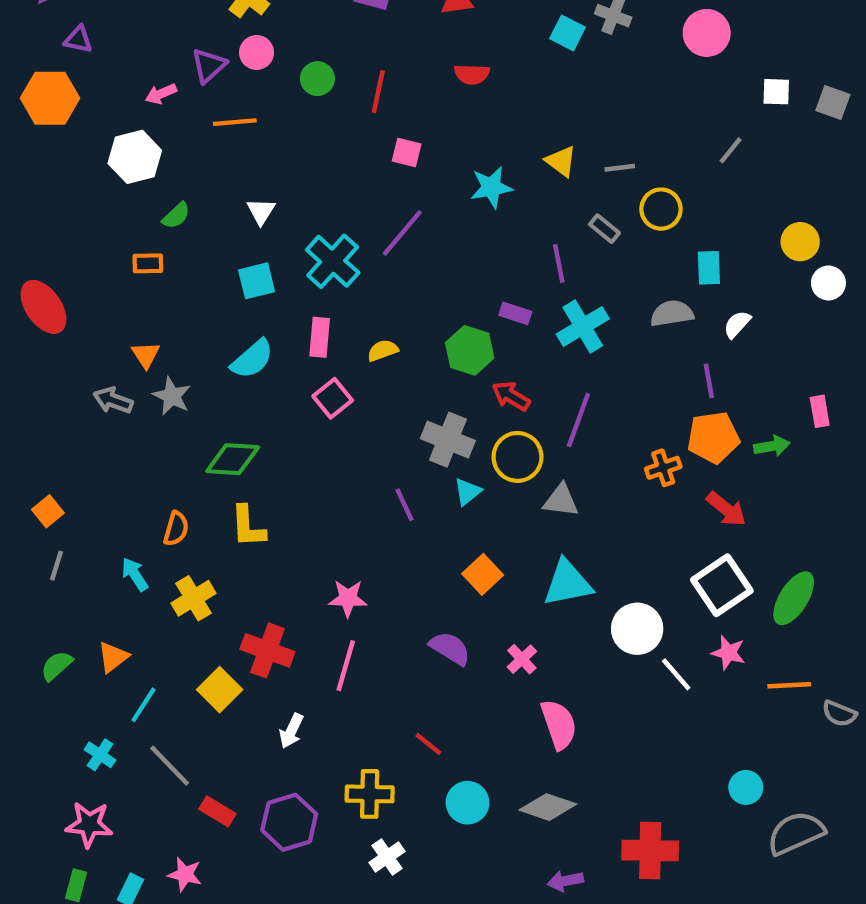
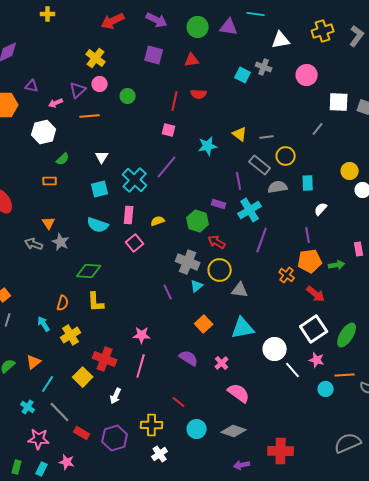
purple triangle: (78, 39) -> (32, 86), moved
red line: (378, 92) -> (175, 101), moved
white square: (776, 92) -> (339, 102), size x1.5
gray rectangle: (604, 229) -> (260, 165), size x1.5
gray semicircle: (672, 313) -> (278, 187), moved
cyan semicircle: (252, 359) -> (98, 225), turned 60
purple line: (578, 420) -> (262, 240), moved
orange cross: (663, 468) -> (287, 275), turned -35
pink semicircle: (559, 724) -> (239, 393), turned -35
cyan circle: (746, 787) -> (326, 389), moved
pink star: (89, 824) -> (39, 439), moved

